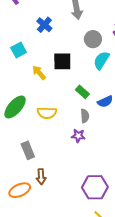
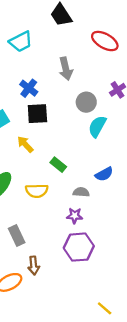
black square: (62, 61) -> (37, 114), moved
green rectangle: (82, 92) -> (58, 165), moved
gray semicircle: (85, 116) -> (81, 192), turned -80
purple hexagon: (95, 187) -> (79, 247), moved

